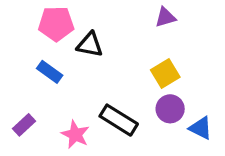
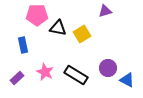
blue rectangle: (50, 72) -> (23, 45), moved, turned 42
yellow square: (165, 73) -> (82, 34), moved
pink star: (75, 135) -> (45, 72), moved

